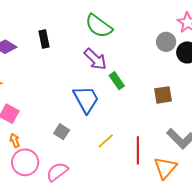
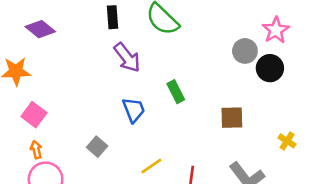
black rectangle: (44, 39) -> (113, 17), moved
purple arrow: (95, 59) -> (127, 58), moved
blue trapezoid: (86, 99) -> (134, 110), size x0.7

